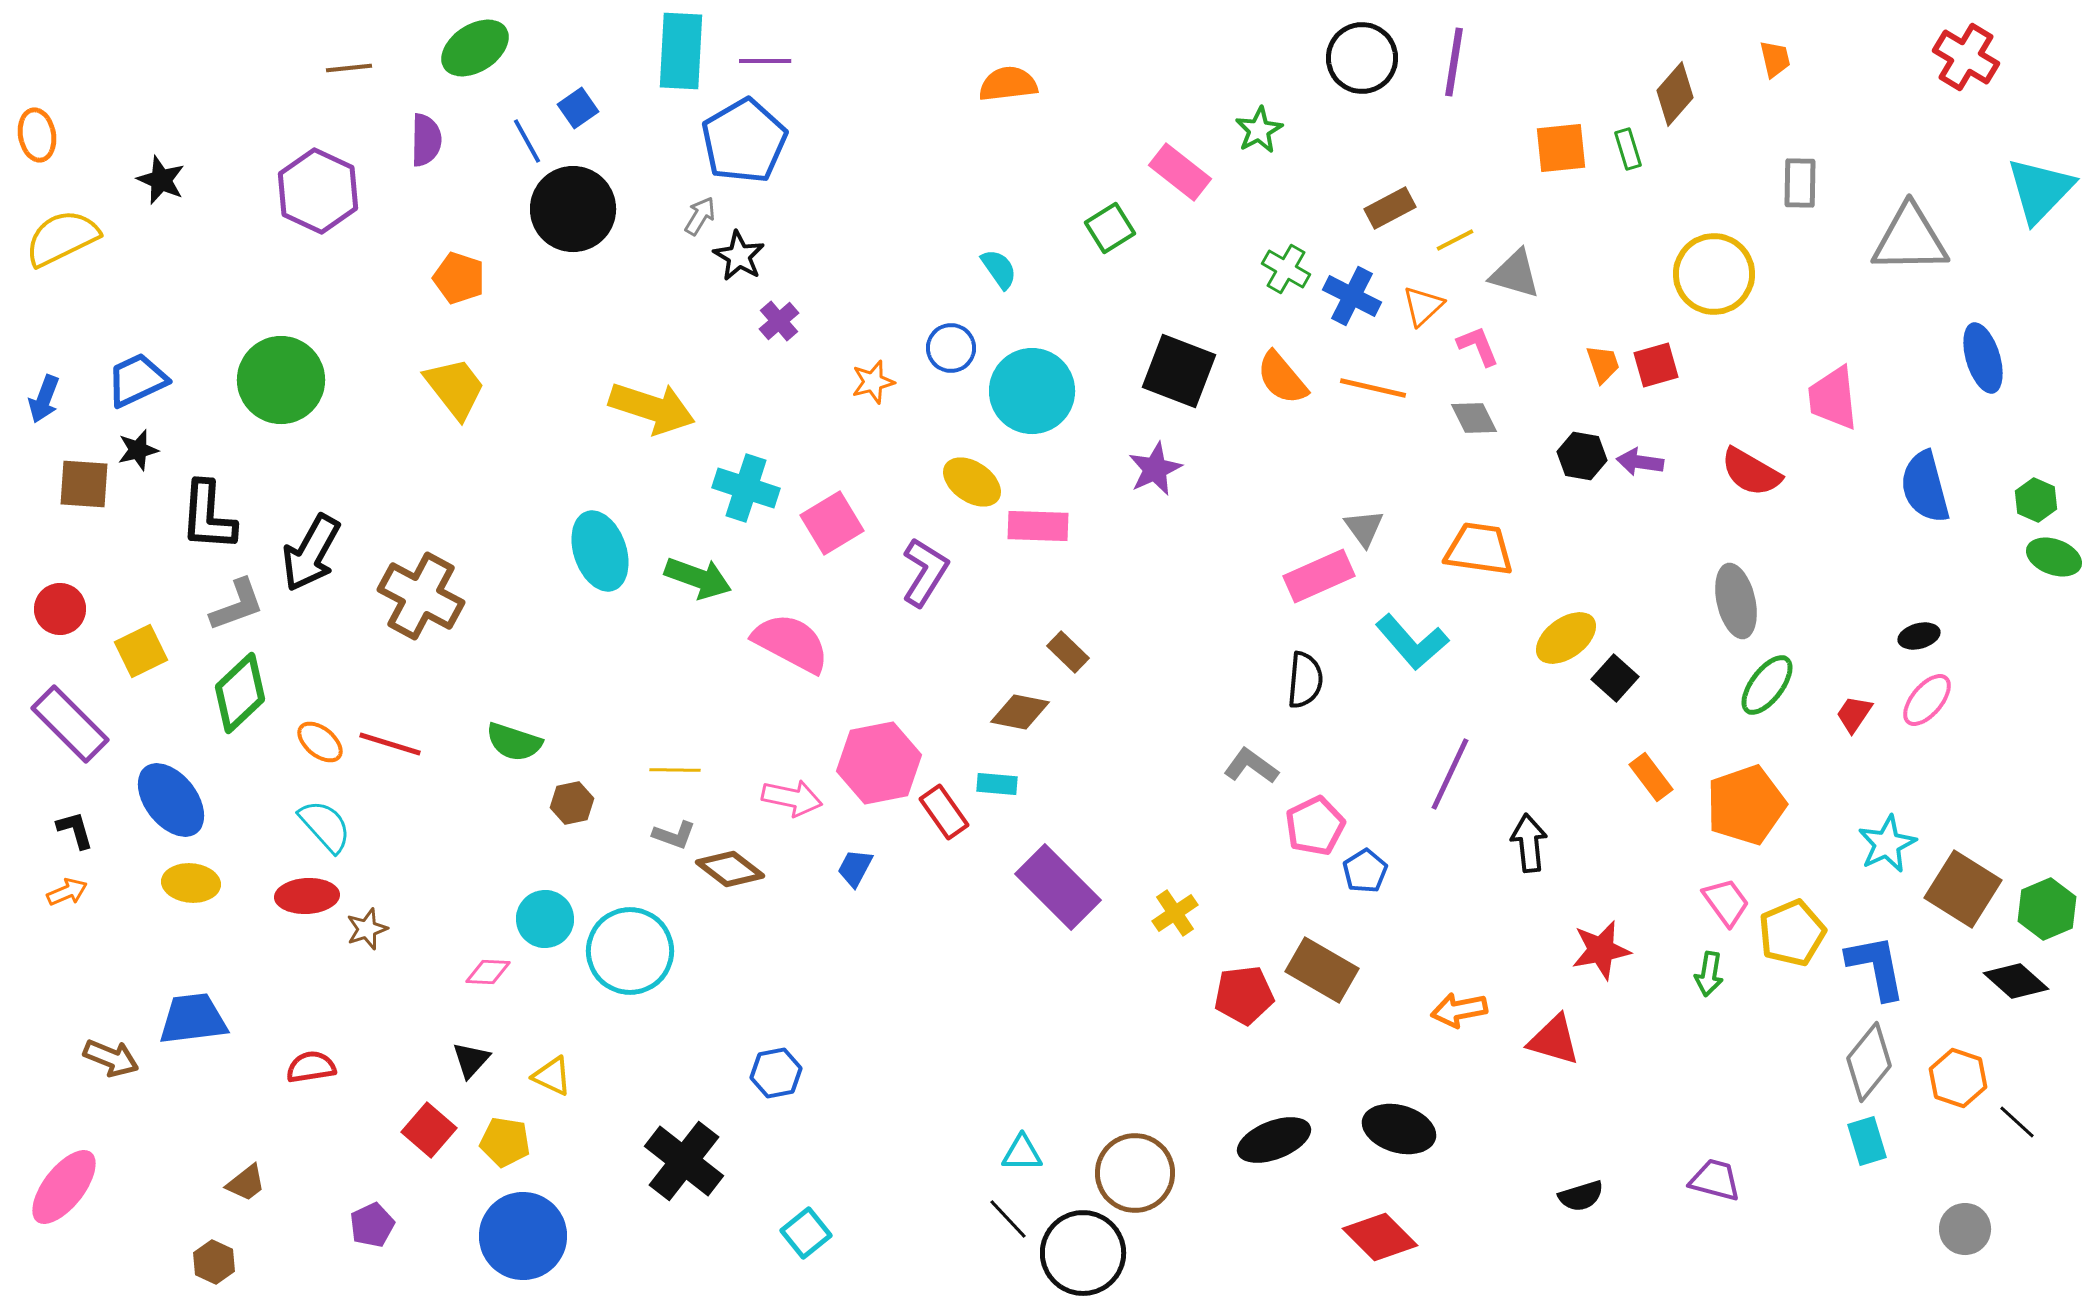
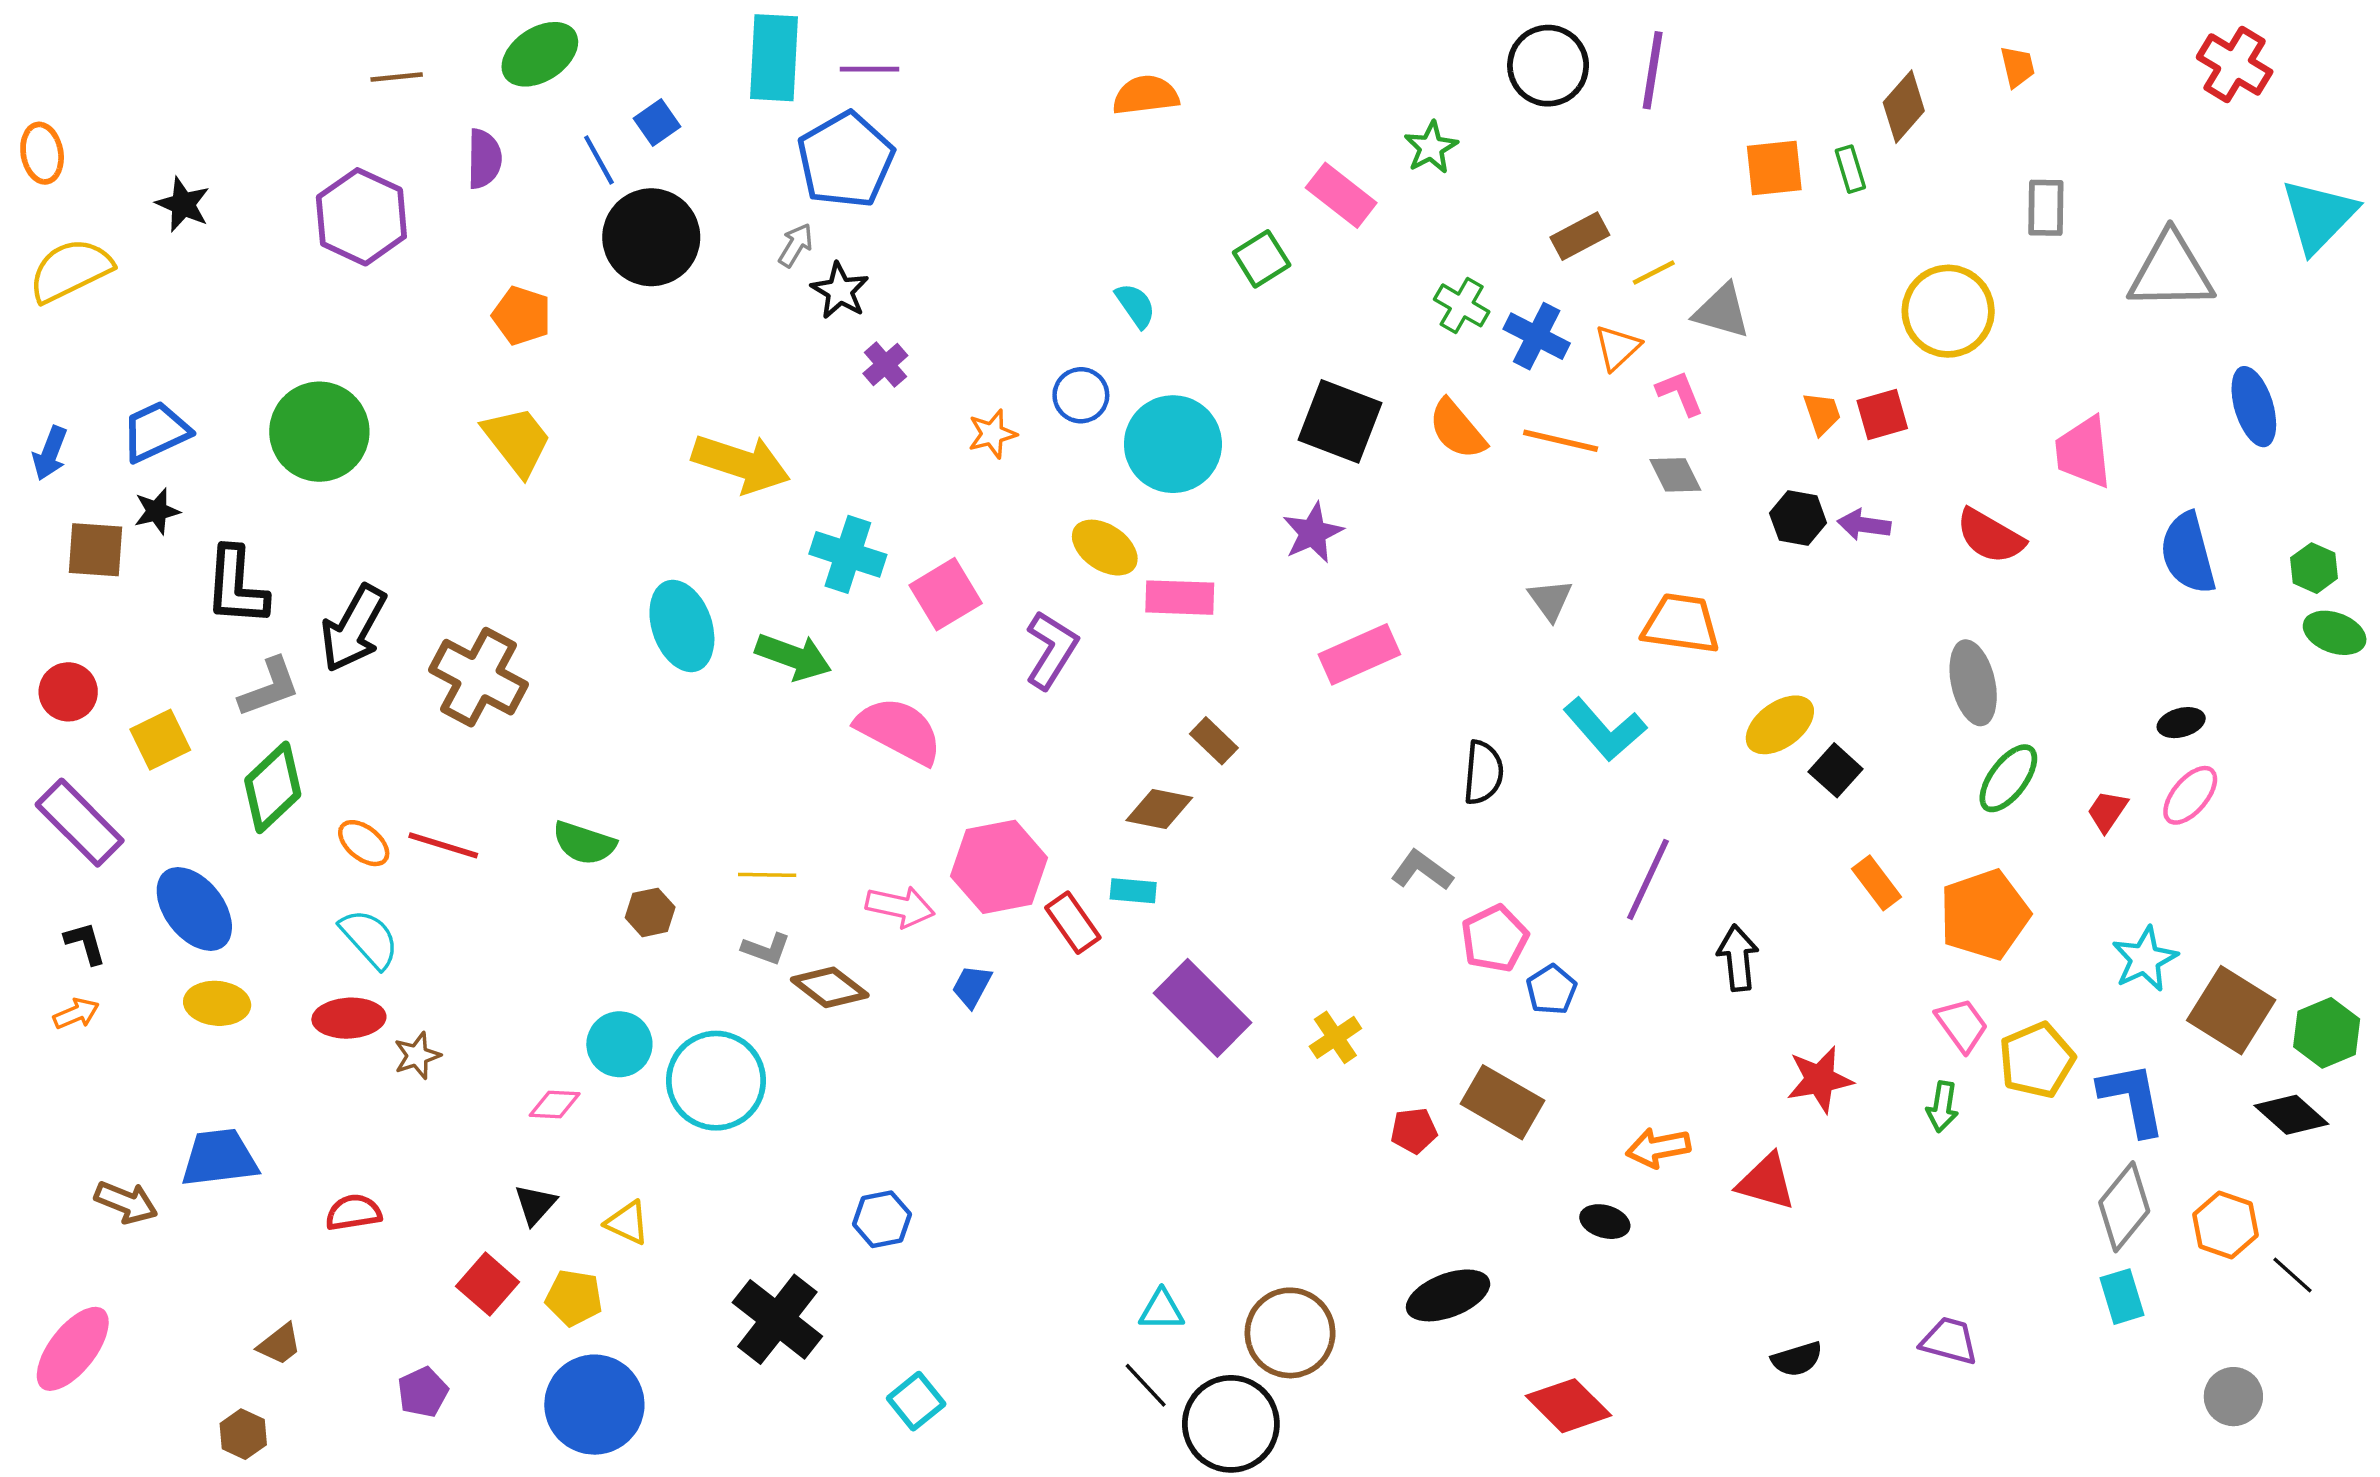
pink rectangle: (1319, 576) -> (1359, 654), moved
red pentagon: (1244, 995) -> (1414, 1131), size x0.7
black ellipse: (1399, 1129) -> (1605, 1222), moved, size x0.6

